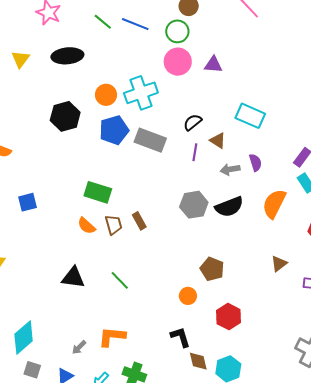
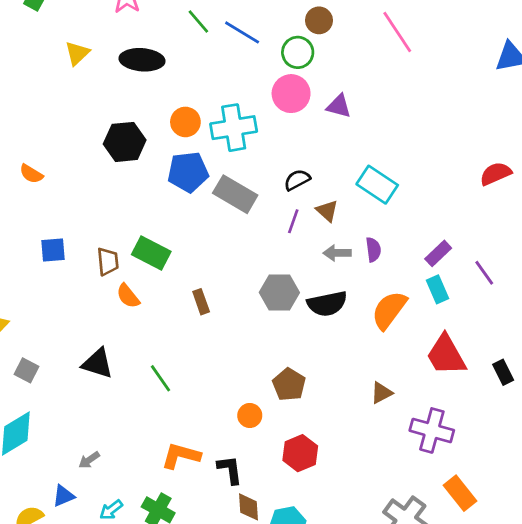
brown trapezoid: (114, 225) -> (108, 262), moved
orange L-shape: (112, 337) -> (181, 456), moved
gray square: (32, 370) -> (27, 370), moved

